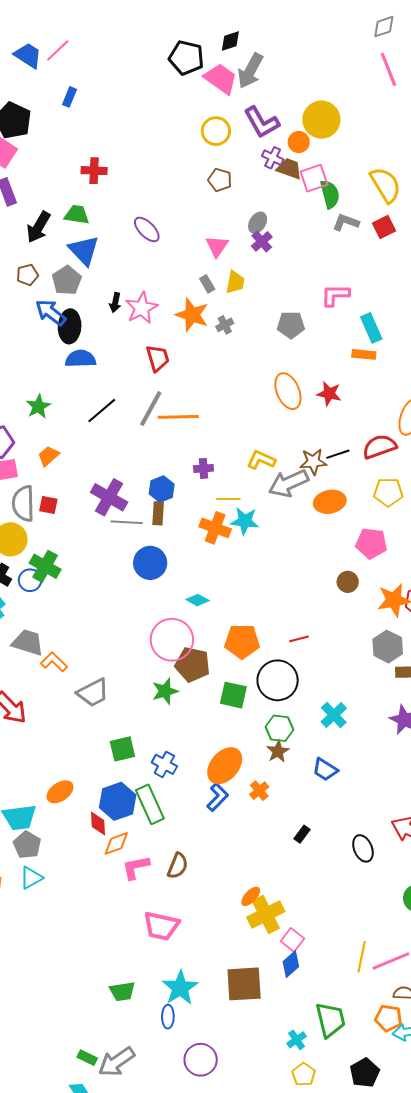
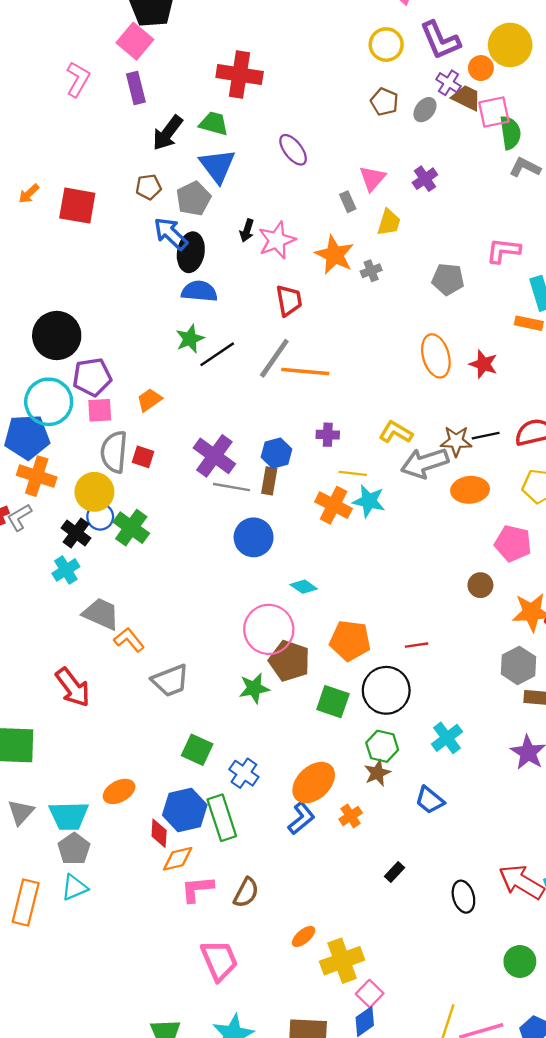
red cross: (94, 171) -> (240, 75), size x1.5
gray ellipse: (258, 223) -> (425, 110), moved
gray rectangle: (207, 284) -> (348, 202), moved
green star: (38, 406) -> (190, 339), moved
blue circle: (30, 580) -> (100, 517), moved
green square: (122, 749) -> (197, 750), turned 32
orange ellipse: (251, 896) -> (304, 936), moved
pink trapezoid: (161, 926) -> (219, 960), turned -132

